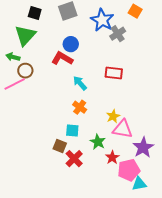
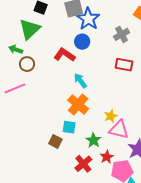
blue star: (102, 20) -> (88, 19), moved
blue circle: (71, 44) -> (82, 42), moved
red rectangle: (114, 73) -> (124, 65), moved
pink line: (15, 84) -> (15, 88), moved
orange cross: (80, 107) -> (78, 104), size x1.5
red cross: (74, 159) -> (83, 164), moved

